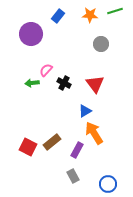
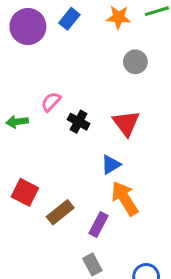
purple circle: (31, 34) -> (28, 26), moved
green arrow: (32, 83) -> (17, 122), moved
red square: (28, 147) -> (25, 192), moved

